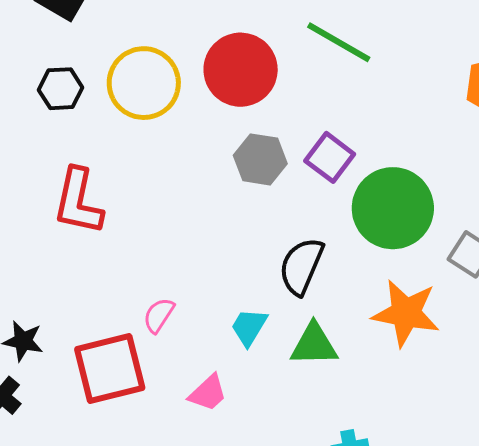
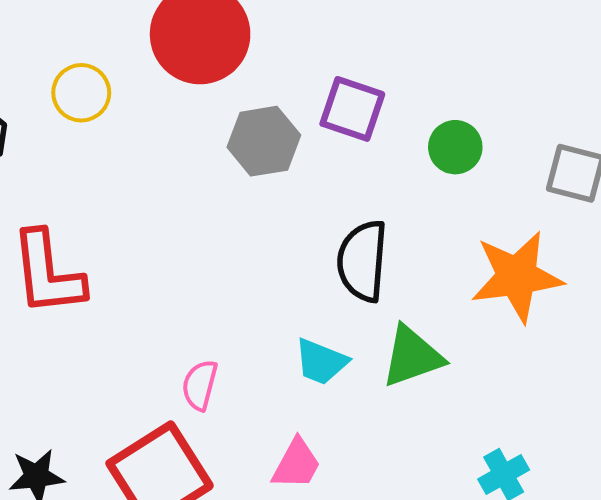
yellow circle: (144, 83) -> (81, 93), size x0.6
green circle: (393, 208) -> (455, 147), size x0.5
cyan trapezoid: (249, 327) -> (321, 362), turned -81

